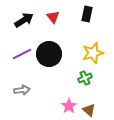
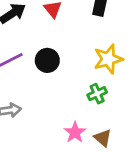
black circle: (49, 54) -> (47, 60), size x0.7

